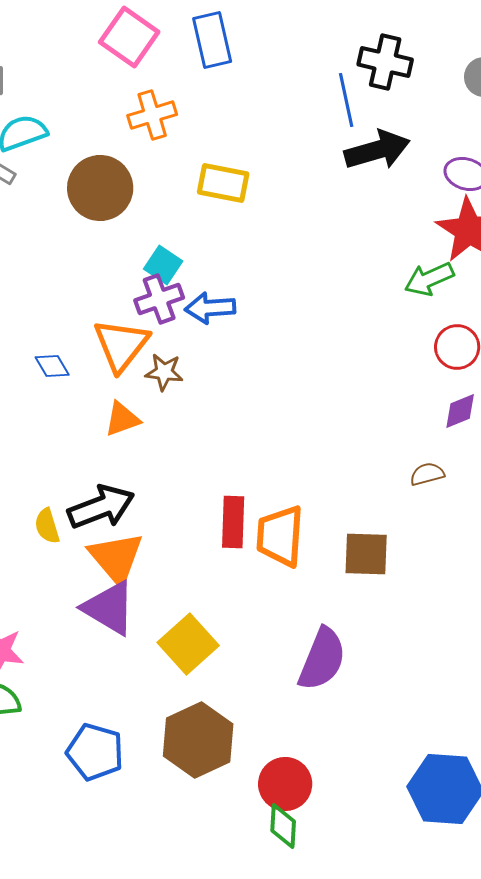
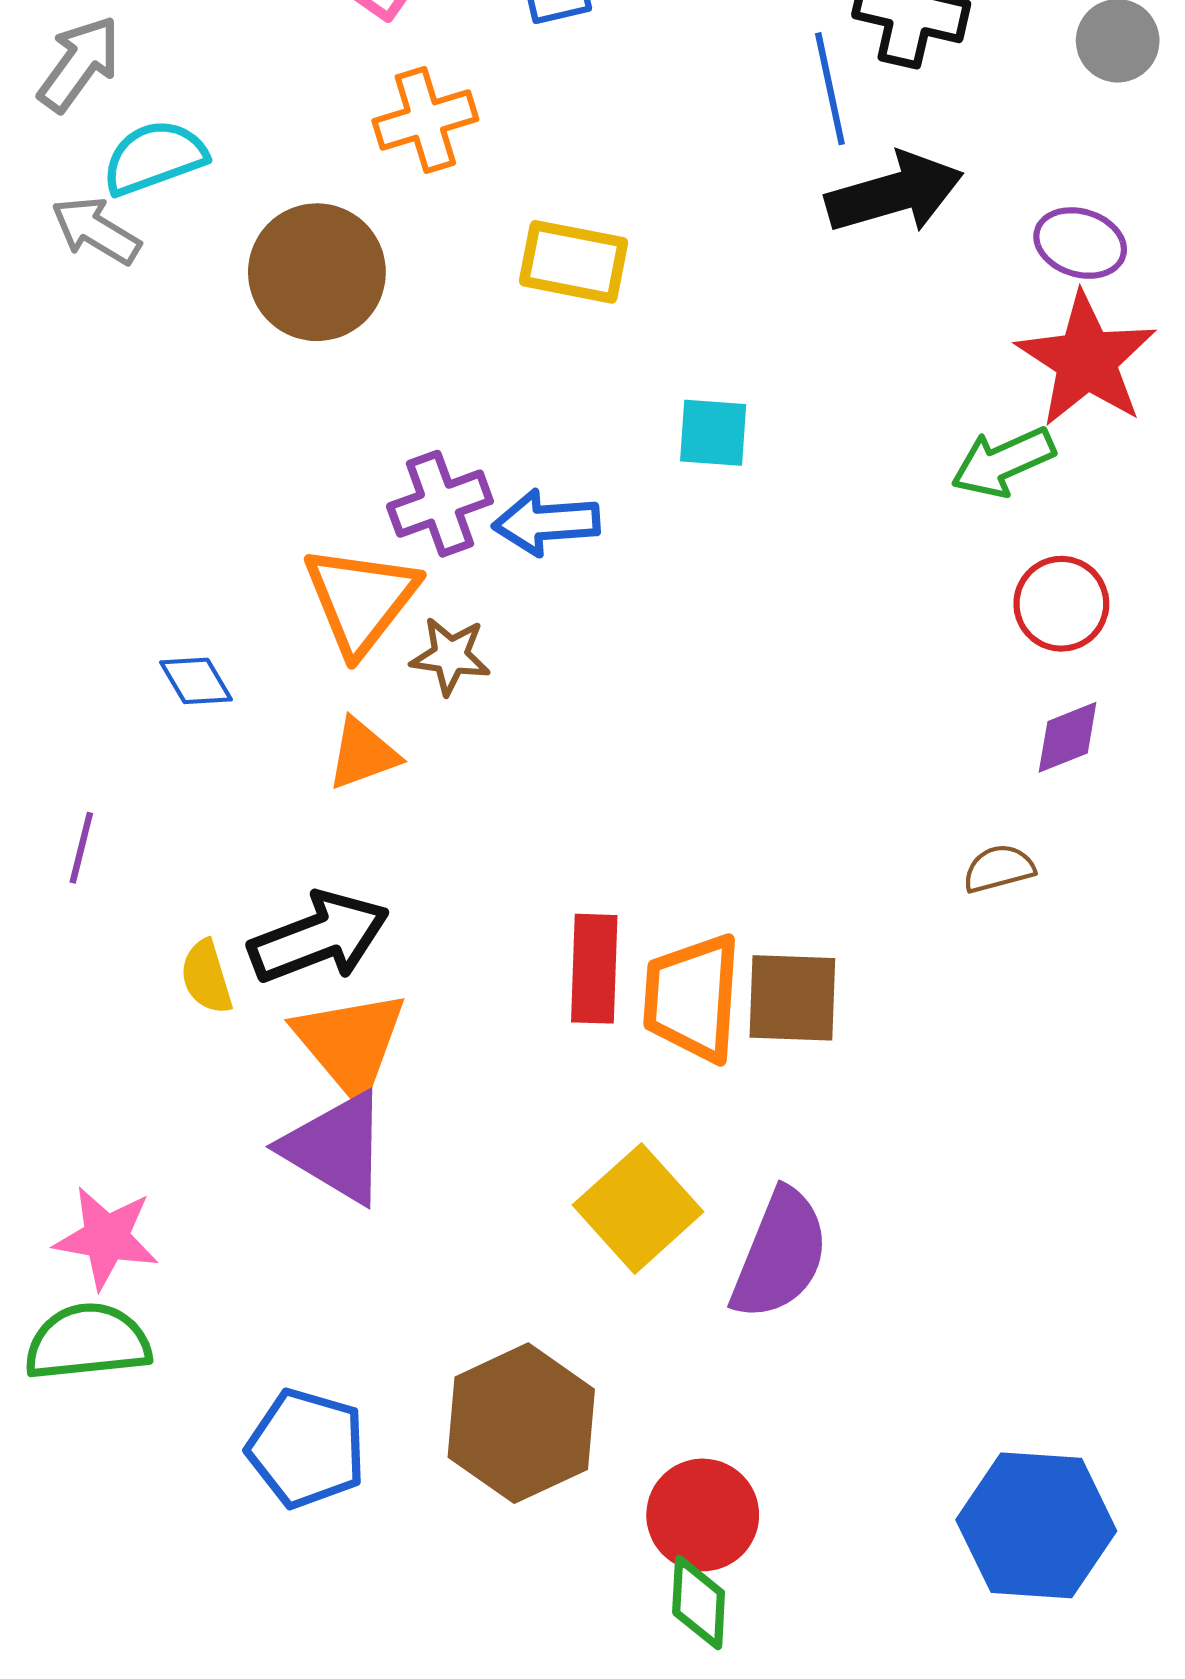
cyan square: (163, 265) -> (713, 433), moved, turned -30
blue diamond: (52, 366) -> (196, 681), moved
brown square: (366, 554) -> (792, 998), moved
yellow square: (188, 644) -> (638, 1208), moved

